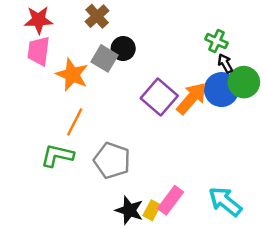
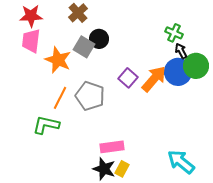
purple square: (159, 97) -> (128, 78), size x0.7
gray pentagon: (112, 160) -> (90, 96), moved
pink rectangle: (170, 200) -> (112, 147), moved, turned 45

